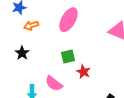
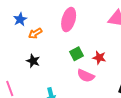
red star: (83, 72) -> (99, 58), moved
pink semicircle: (54, 84) -> (86, 76), moved

